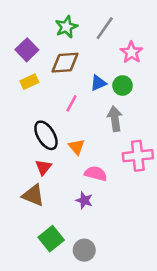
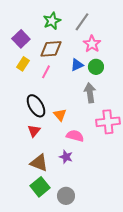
pink star: (131, 52) -> (92, 44), moved
yellow rectangle: (29, 82) -> (23, 64), turned -32
pink line: (71, 103) -> (46, 72), moved
brown triangle: (33, 195) -> (39, 163), moved

